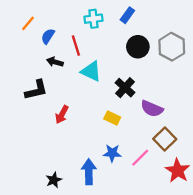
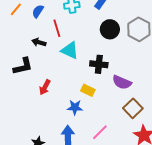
blue semicircle: (48, 36) -> (38, 11), moved
black cross: (125, 88) -> (99, 64), turned -36
blue star: (112, 153) -> (75, 107), moved
pink line: (140, 158) -> (100, 132), moved

